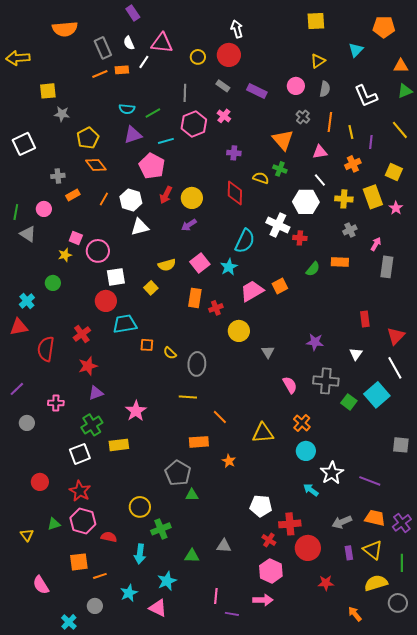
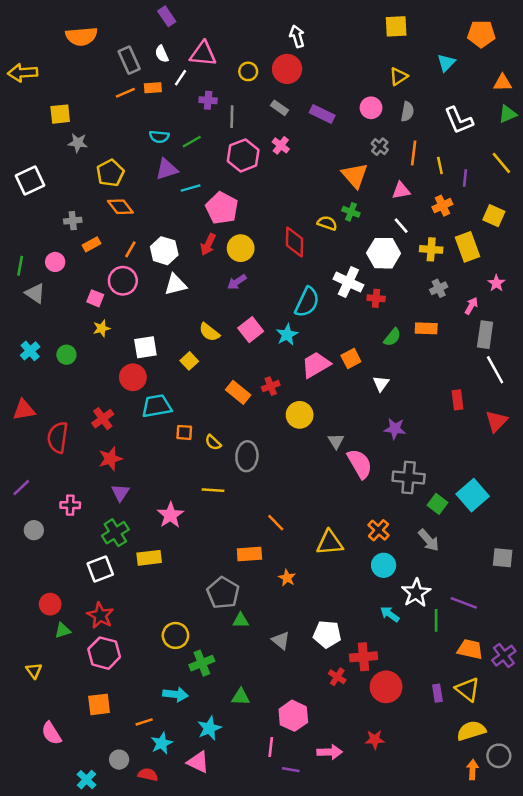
cyan line: (166, 141) -> (191, 188), moved
purple cross: (234, 153) -> (208, 100), moved
pink pentagon: (152, 166) -> (222, 208), moved
pink star: (396, 208) -> (496, 283), moved
pink circle: (98, 251) -> (123, 281), moved
yellow star: (65, 255) -> (102, 328), moved
yellow semicircle: (167, 265) -> (209, 332), turned 54
orange rectangle: (195, 298) -> (238, 392), moved, turned -60
cyan cross: (27, 301) -> (30, 351), moved
white triangle: (356, 354) -> (381, 384), moved
white line: (395, 368) -> (495, 370), moved
pink semicircle: (290, 385) -> (360, 464), moved, size x1.4
purple triangle: (96, 393) -> (120, 493), turned -35
yellow line: (188, 397) -> (213, 490), moved
gray arrow: (342, 522) -> (429, 540), moved, turned -108
green triangle: (54, 524) -> (63, 630), moved
red semicircle: (109, 537) -> (148, 775), moved
gray triangle: (224, 546) -> (281, 640), moved, turned 35
cyan arrow: (140, 554) -> (175, 694), turned -90
green line: (402, 563) -> (436, 620), moved
pink hexagon: (271, 571) -> (293, 716), moved
orange line: (100, 576) -> (144, 722), moved
red star: (326, 583) -> (375, 740), moved
orange arrow: (355, 614) -> (473, 770), moved, turned 42

